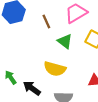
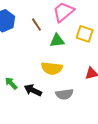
green triangle: (65, 41) -> (57, 41), turned -35

